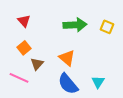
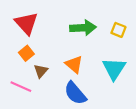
red triangle: (24, 21) -> (26, 23), size x1.6
cyan triangle: (98, 82) -> (114, 69), moved, size x1.6

